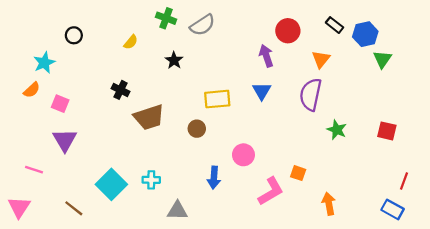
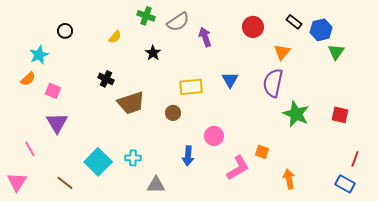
purple arrow: (266, 56) -> (205, 37), moved
green star: (337, 130) -> (296, 114), size x1.5
pink line: (34, 170) -> (30, 149), turned 42

